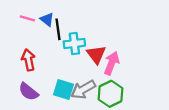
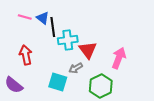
pink arrow: (112, 63) -> (119, 58), moved
gray arrow: (83, 89) -> (76, 68), moved, size x0.6
purple semicircle: (28, 92) -> (14, 85), moved

